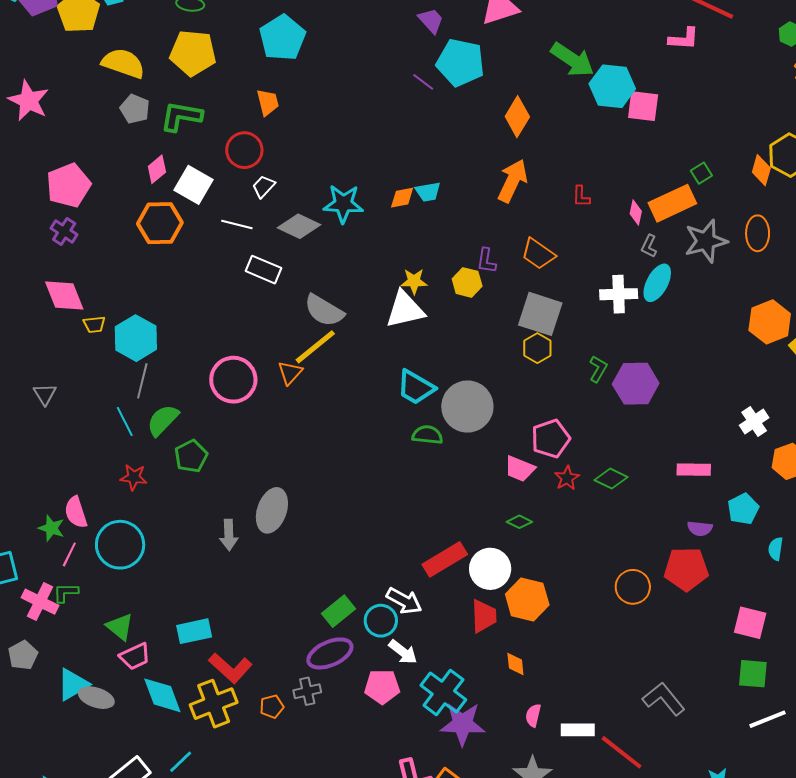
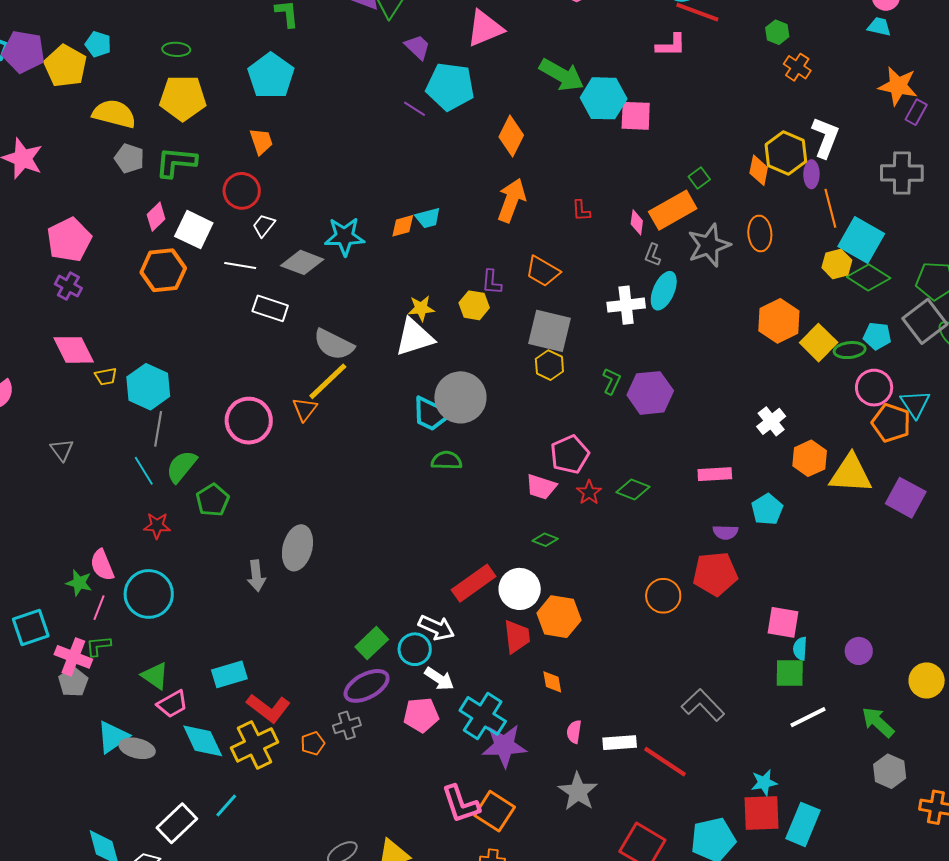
gray circle: (467, 407) -> (460, 397), moved
cyan semicircle: (776, 549) -> (800, 649), moved
gray pentagon: (23, 655) -> (73, 682), moved

